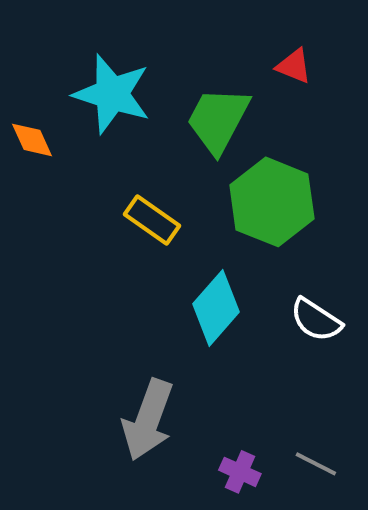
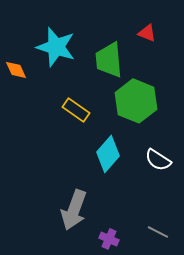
green trapezoid: (218, 120) -> (109, 60), turned -33
purple cross: (240, 472) -> (109, 239), moved

